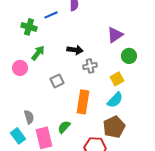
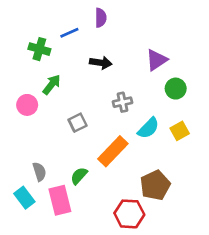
black arrow: (75, 50) -> (101, 63), moved
yellow square: (117, 79) -> (180, 131), moved
cyan semicircle: (115, 100) -> (148, 128), moved
orange rectangle: (83, 102) -> (113, 151), turned 35
green semicircle: (64, 127) -> (79, 176), moved

